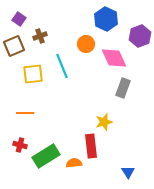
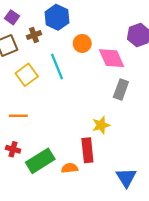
blue hexagon: (106, 19) -> (57, 17), moved
yellow square: (33, 74) -> (27, 75), turned -30
blue triangle: (128, 172) -> (126, 178), size x1.5

